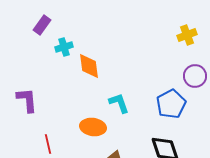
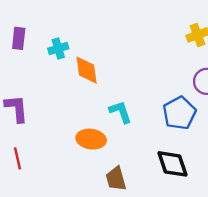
purple rectangle: (42, 25) -> (19, 38), moved, turned -30
red line: (48, 144) -> (18, 158), moved

